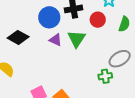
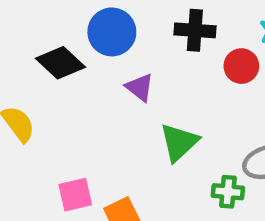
blue circle: (49, 17) -> (112, 32), moved
green triangle: (76, 39) -> (179, 142), moved

